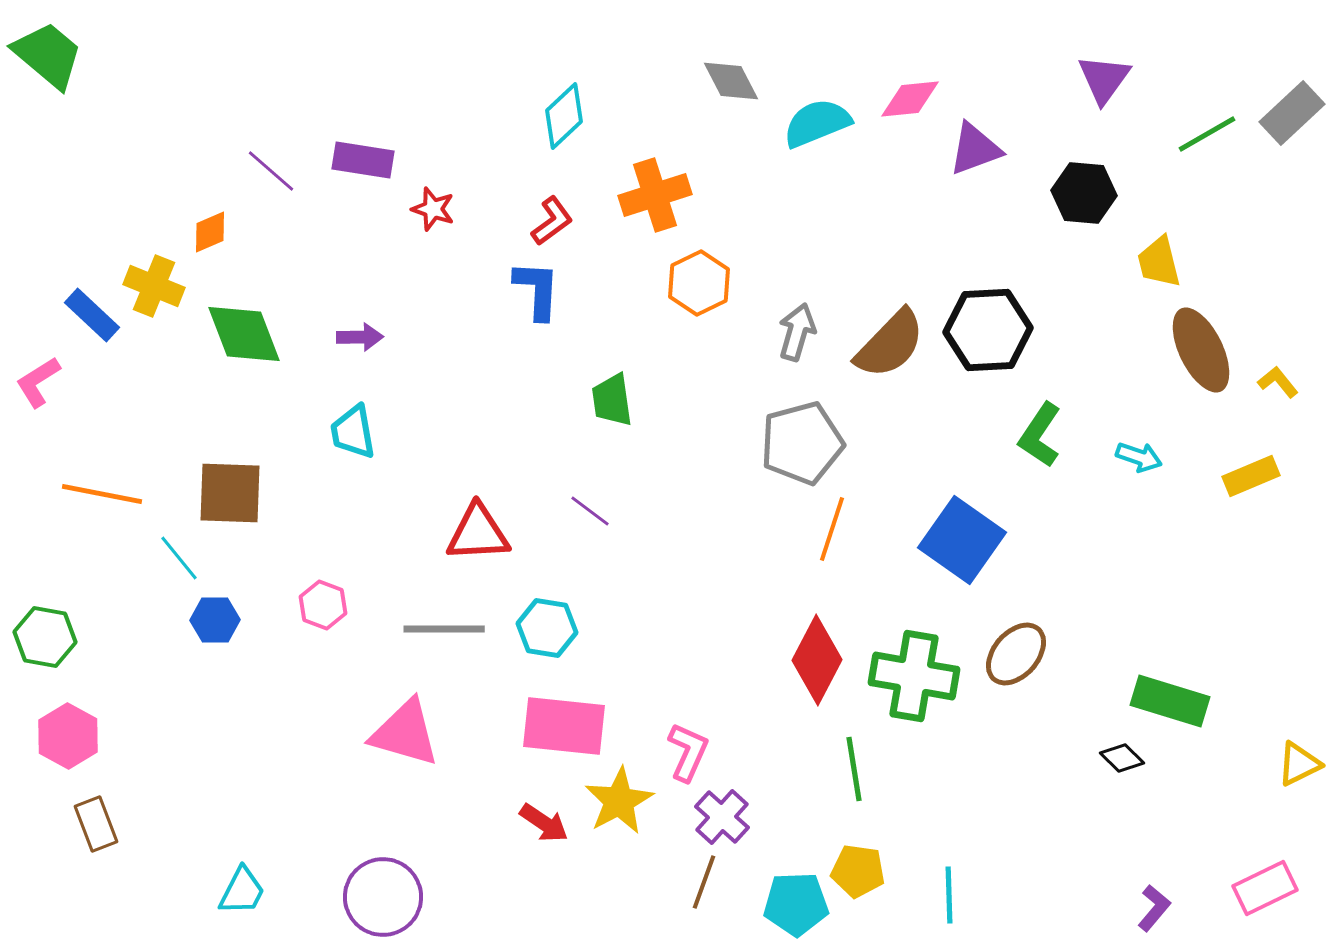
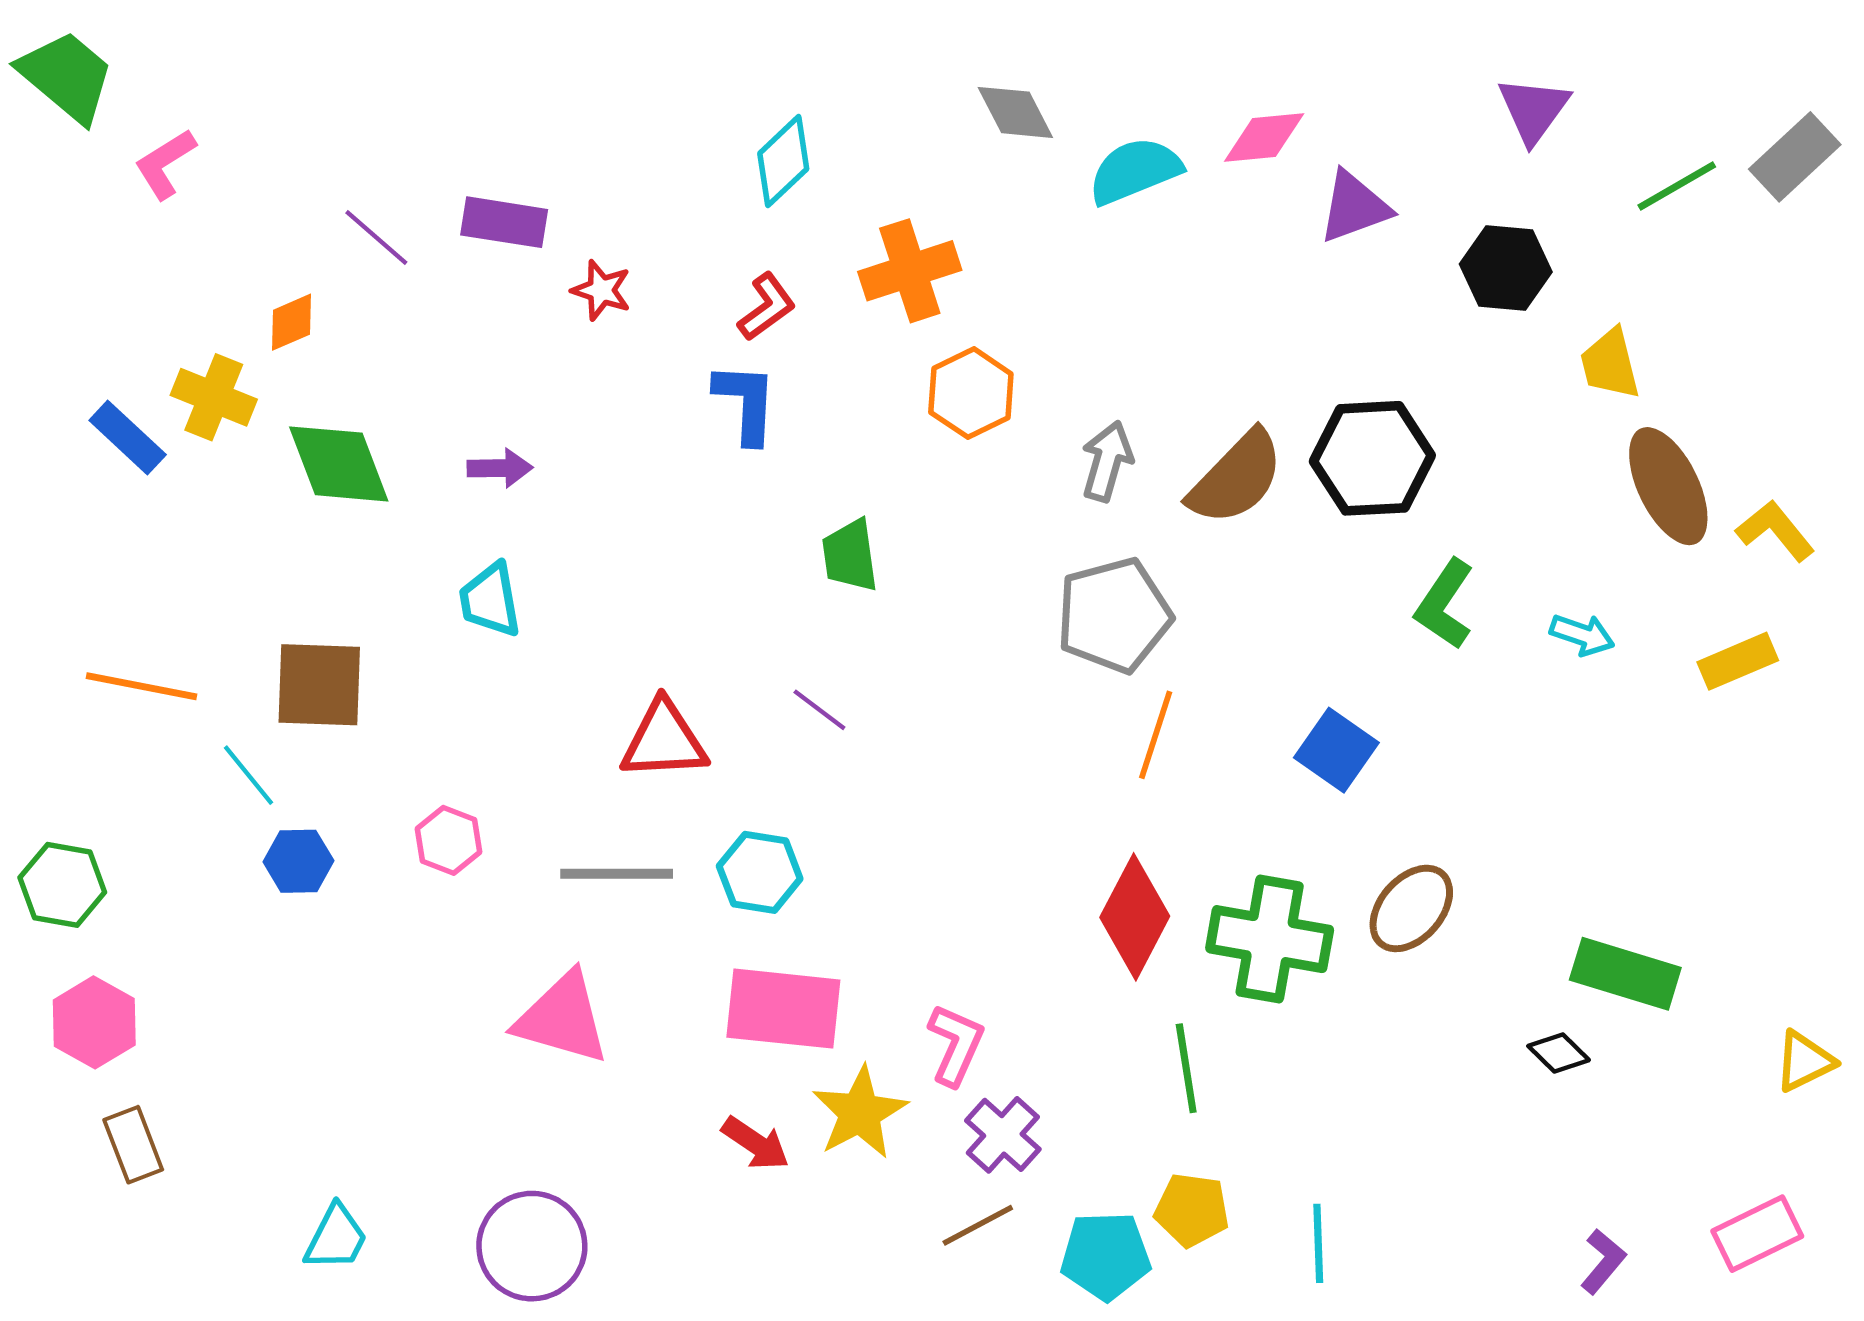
pink L-shape: (38, 382) -> (165, 164), moved
yellow L-shape: (1278, 382) -> (1775, 531), size x1.4
blue square: (962, 540) -> (1336, 750), size x0.7
brown line: (704, 882) -> (978, 1225), turned 42

